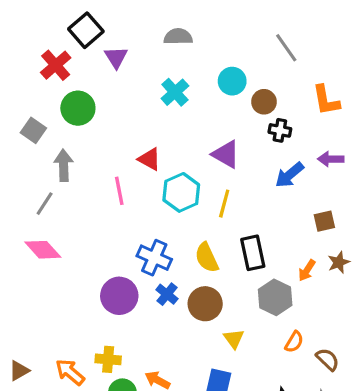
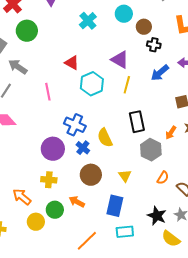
gray arrow: (64, 165) -> (18, 67), turned -54
pink line: (119, 191) -> (48, 92), moved
yellow line: (224, 204) -> (127, 85), moved
yellow semicircle: (207, 258) -> (105, 138), moved
brown circle: (205, 304) -> (91, 175), moved
yellow cross: (108, 359) -> (49, 180), moved

